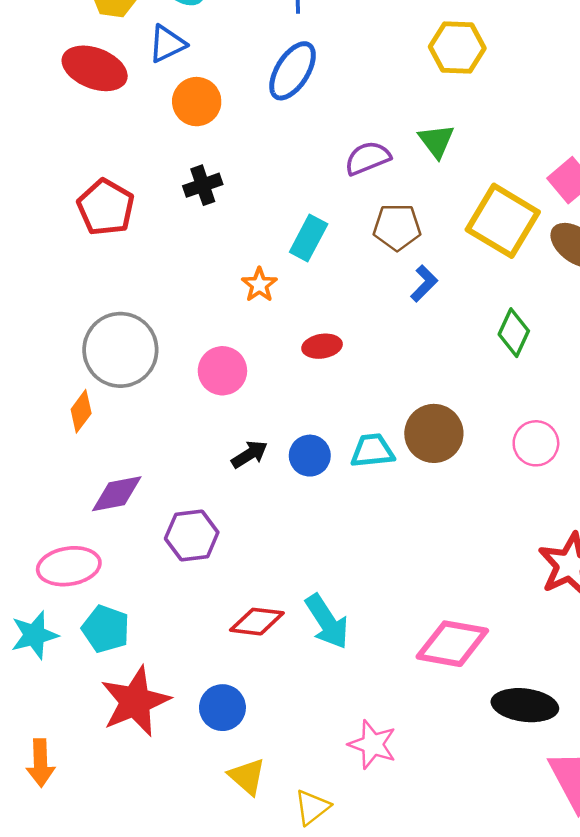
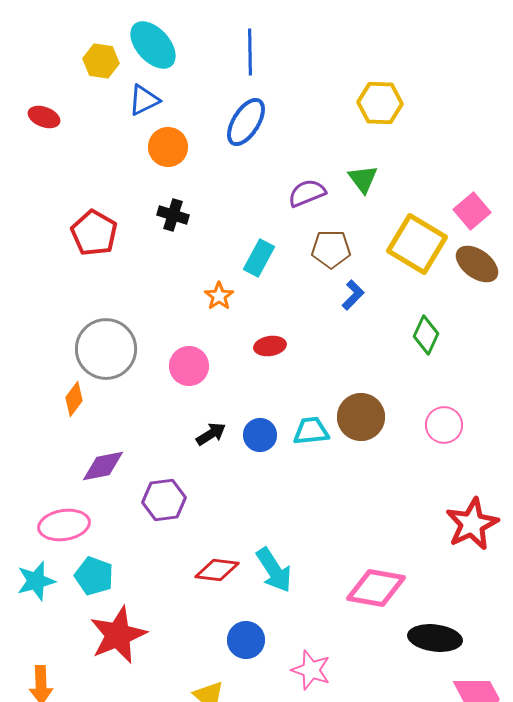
red ellipse: (95, 68) -> (44, 117), moved, size x0.6
black cross: (203, 185) -> (173, 215), turned 36
blue circle: (222, 708) -> (246, 640), moved

